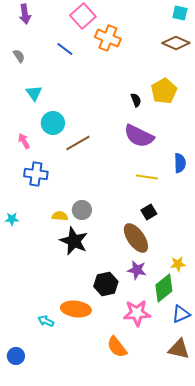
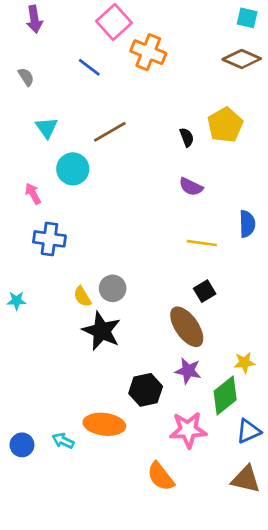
purple semicircle: (139, 136) -> (191, 187), size x0.6
brown line: (78, 143) -> (110, 132), moved
yellow semicircle: (60, 216) -> (82, 297), turned -126
blue circle: (16, 356) -> (22, 445), moved

